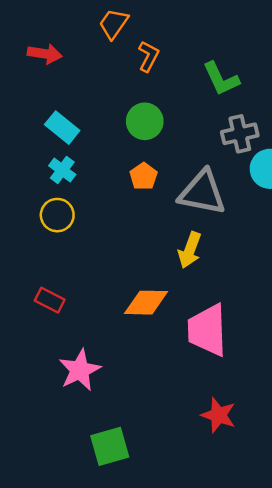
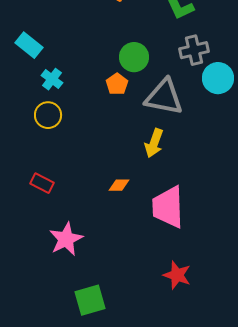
green circle: (145, 121) -> (134, 57), moved
cyan rectangle: (62, 128) -> (29, 45), moved
orange diamond: (146, 303) -> (119, 185), size x0.6

